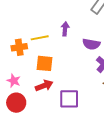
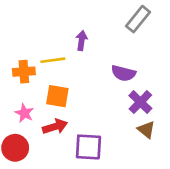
purple arrow: (65, 29) -> (82, 40), moved
pink star: (14, 81) -> (24, 113), moved

